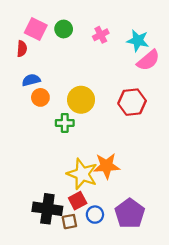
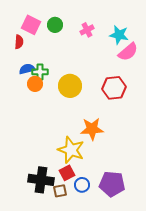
green cross: (65, 123) -> (40, 72), moved
orange star: (107, 166) -> (92, 129), moved
purple pentagon: (130, 213) -> (112, 184), turned -30

